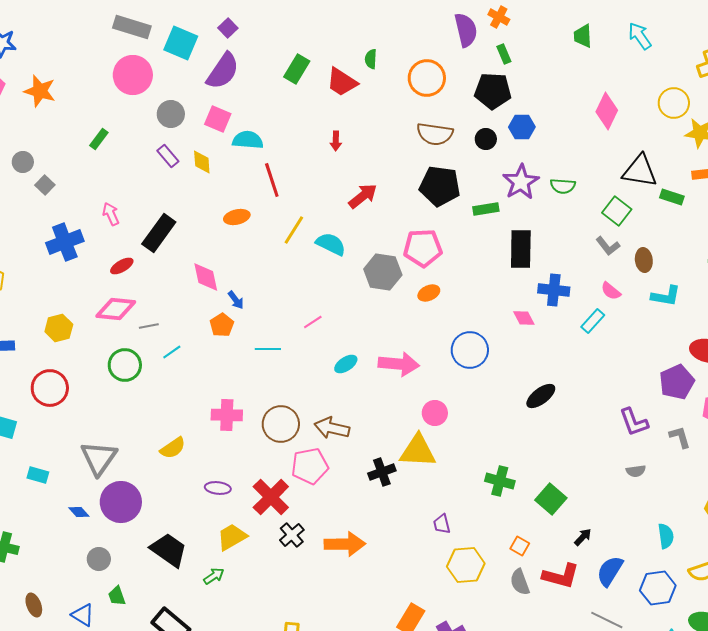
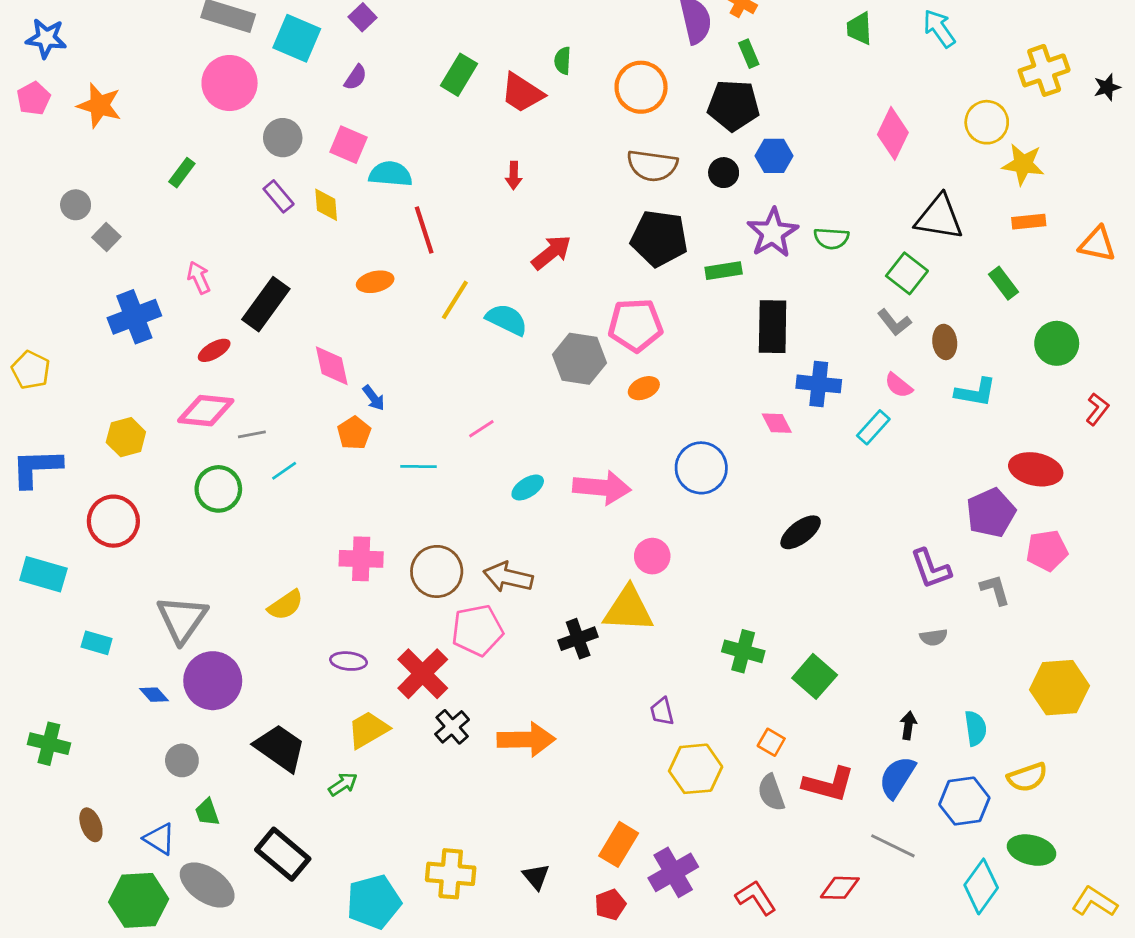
purple semicircle: (223, 71) -> (356, 77), size x0.5
green rectangle: (672, 197) -> (1004, 283), moved, turned 35
black arrow: (583, 537) -> (908, 725), moved, turned -36

